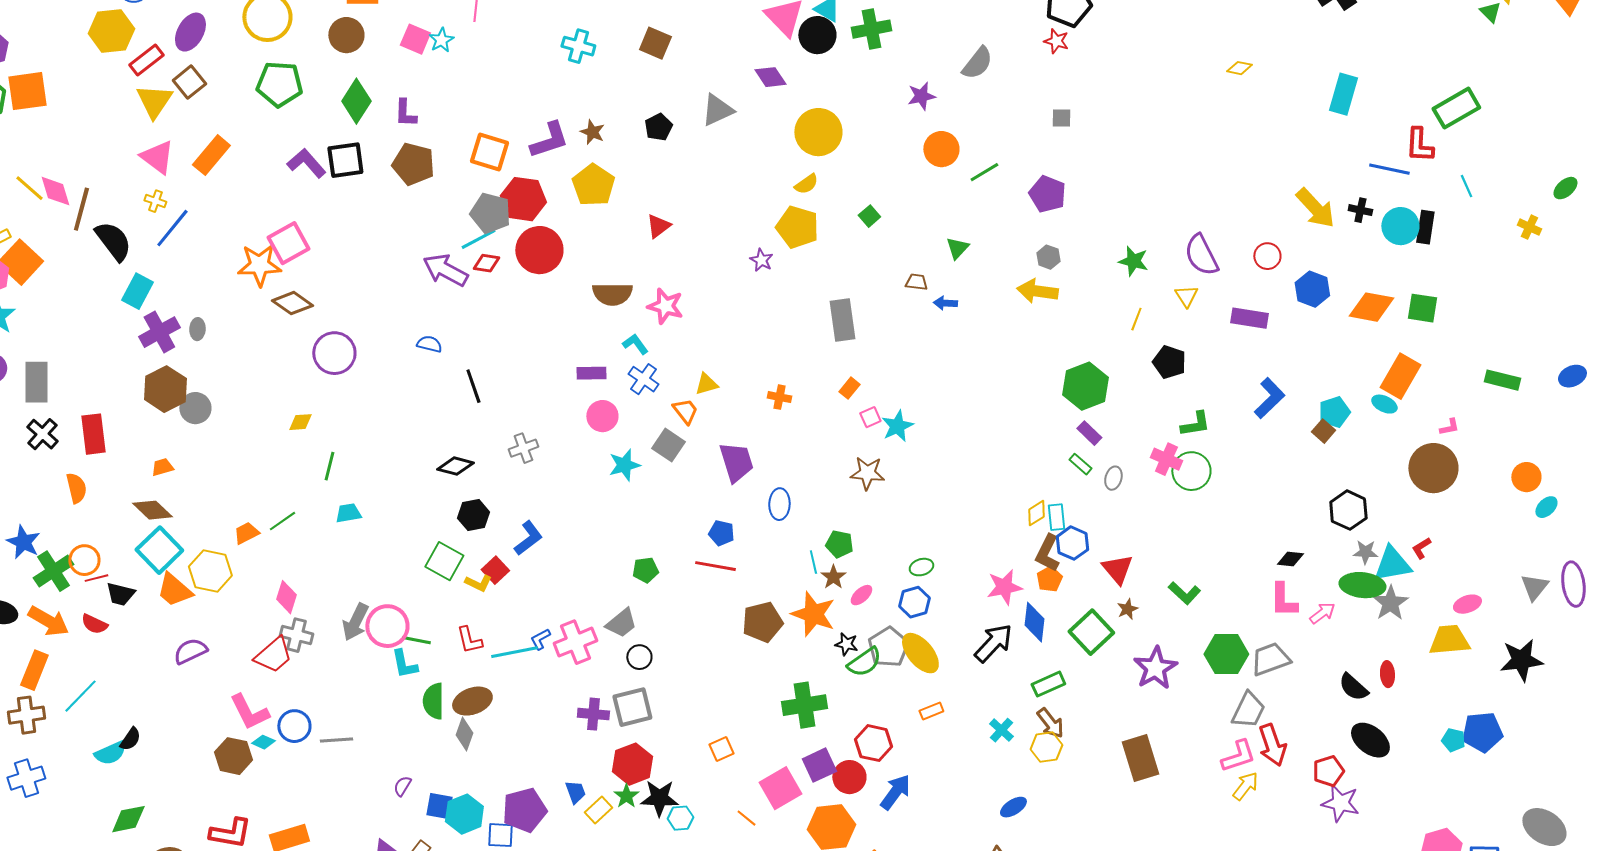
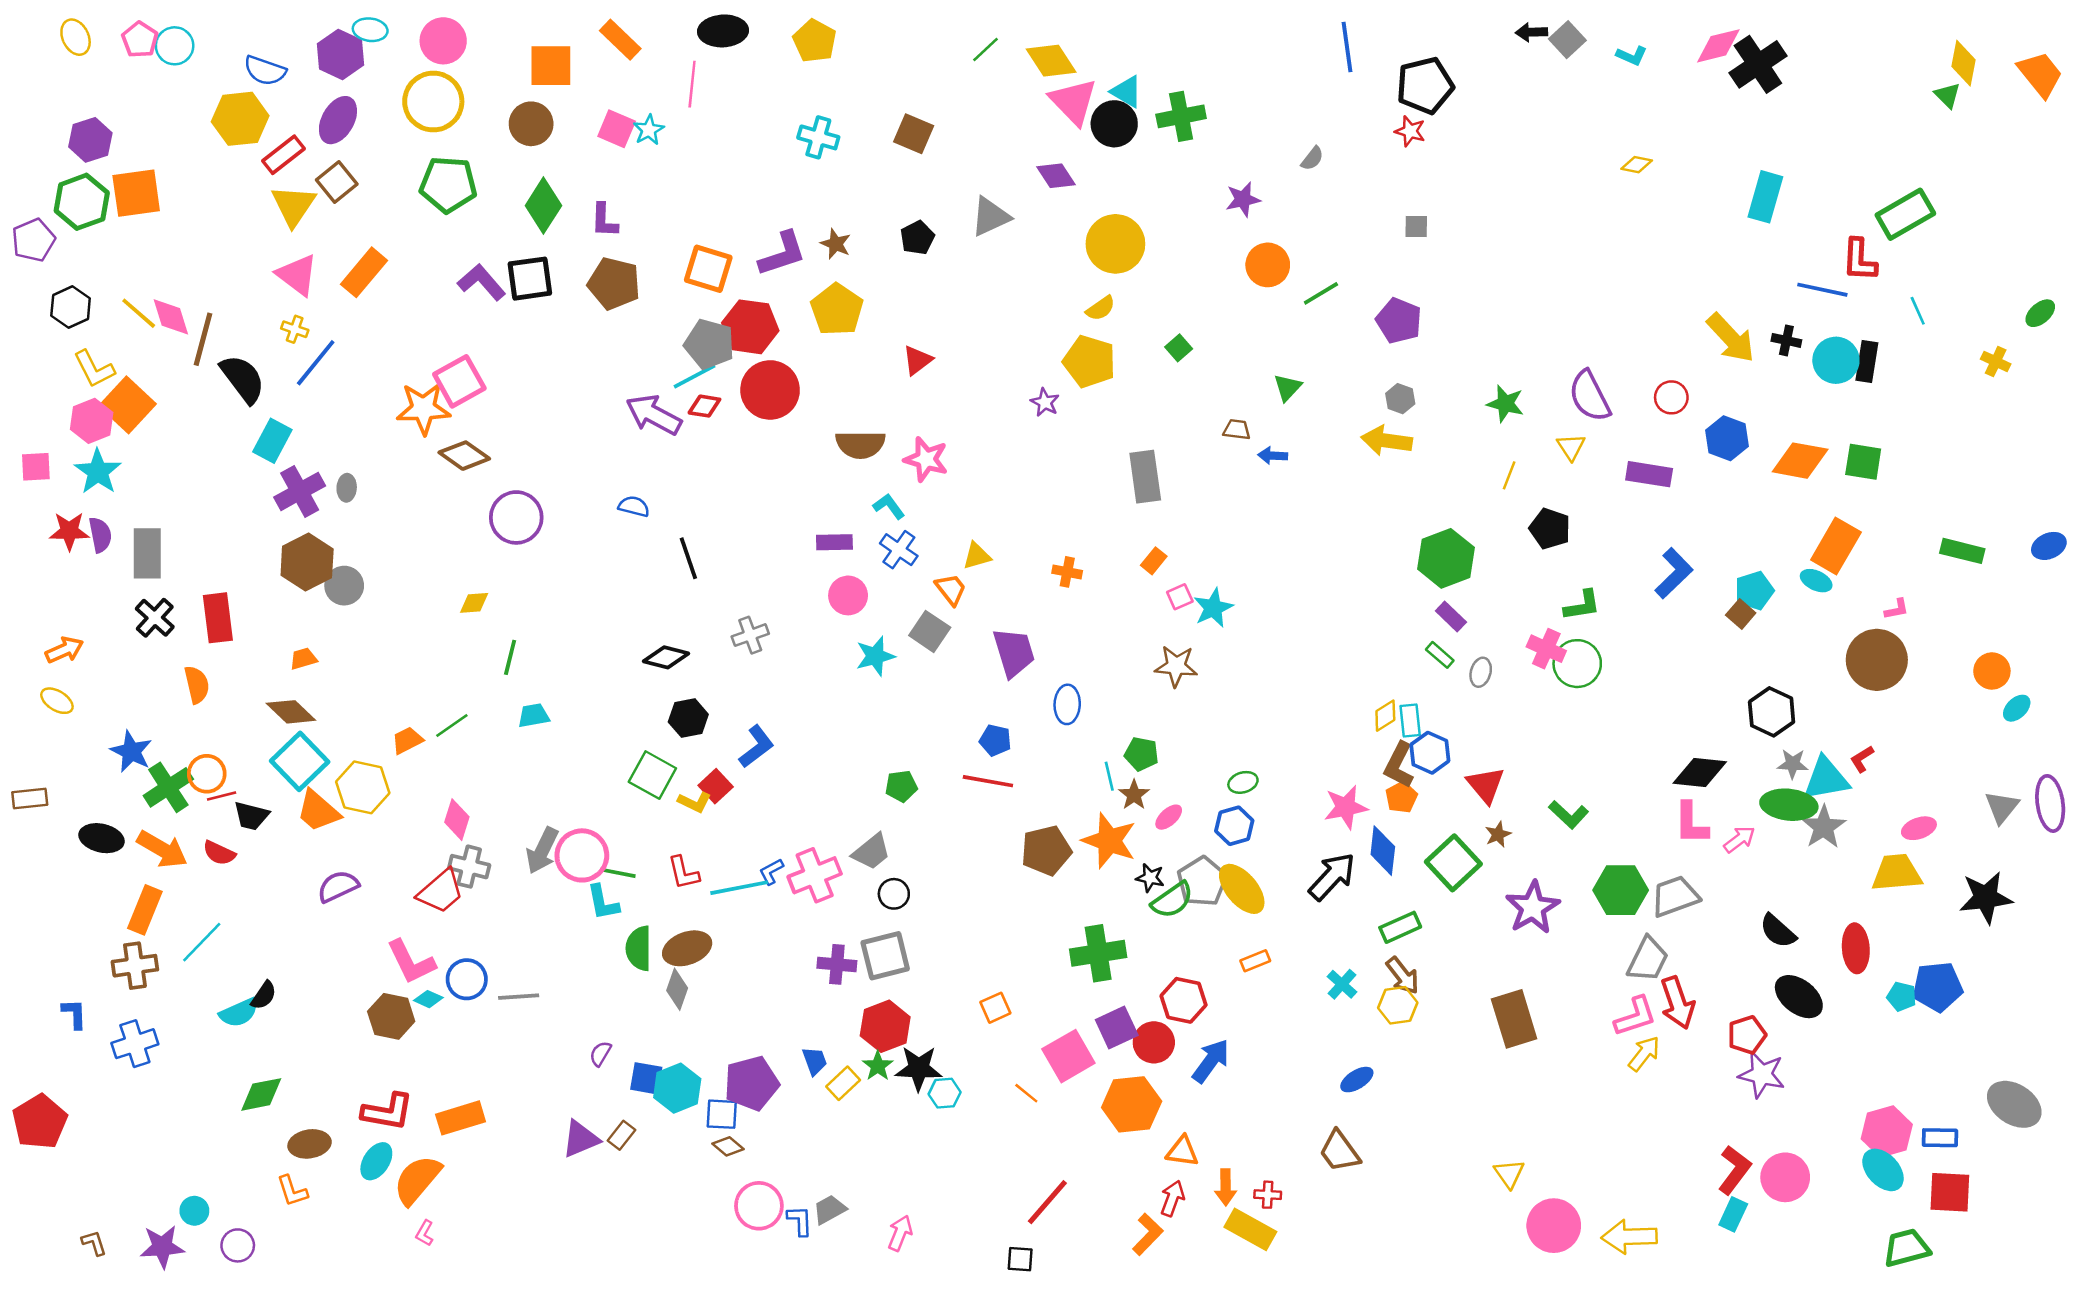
gray semicircle: (977, 63) -> (1312, 158), size x0.6
black diamond: (1290, 559) -> (1700, 773), size x1.6
red ellipse: (1387, 674) -> (1856, 948), moved, size x1.5

